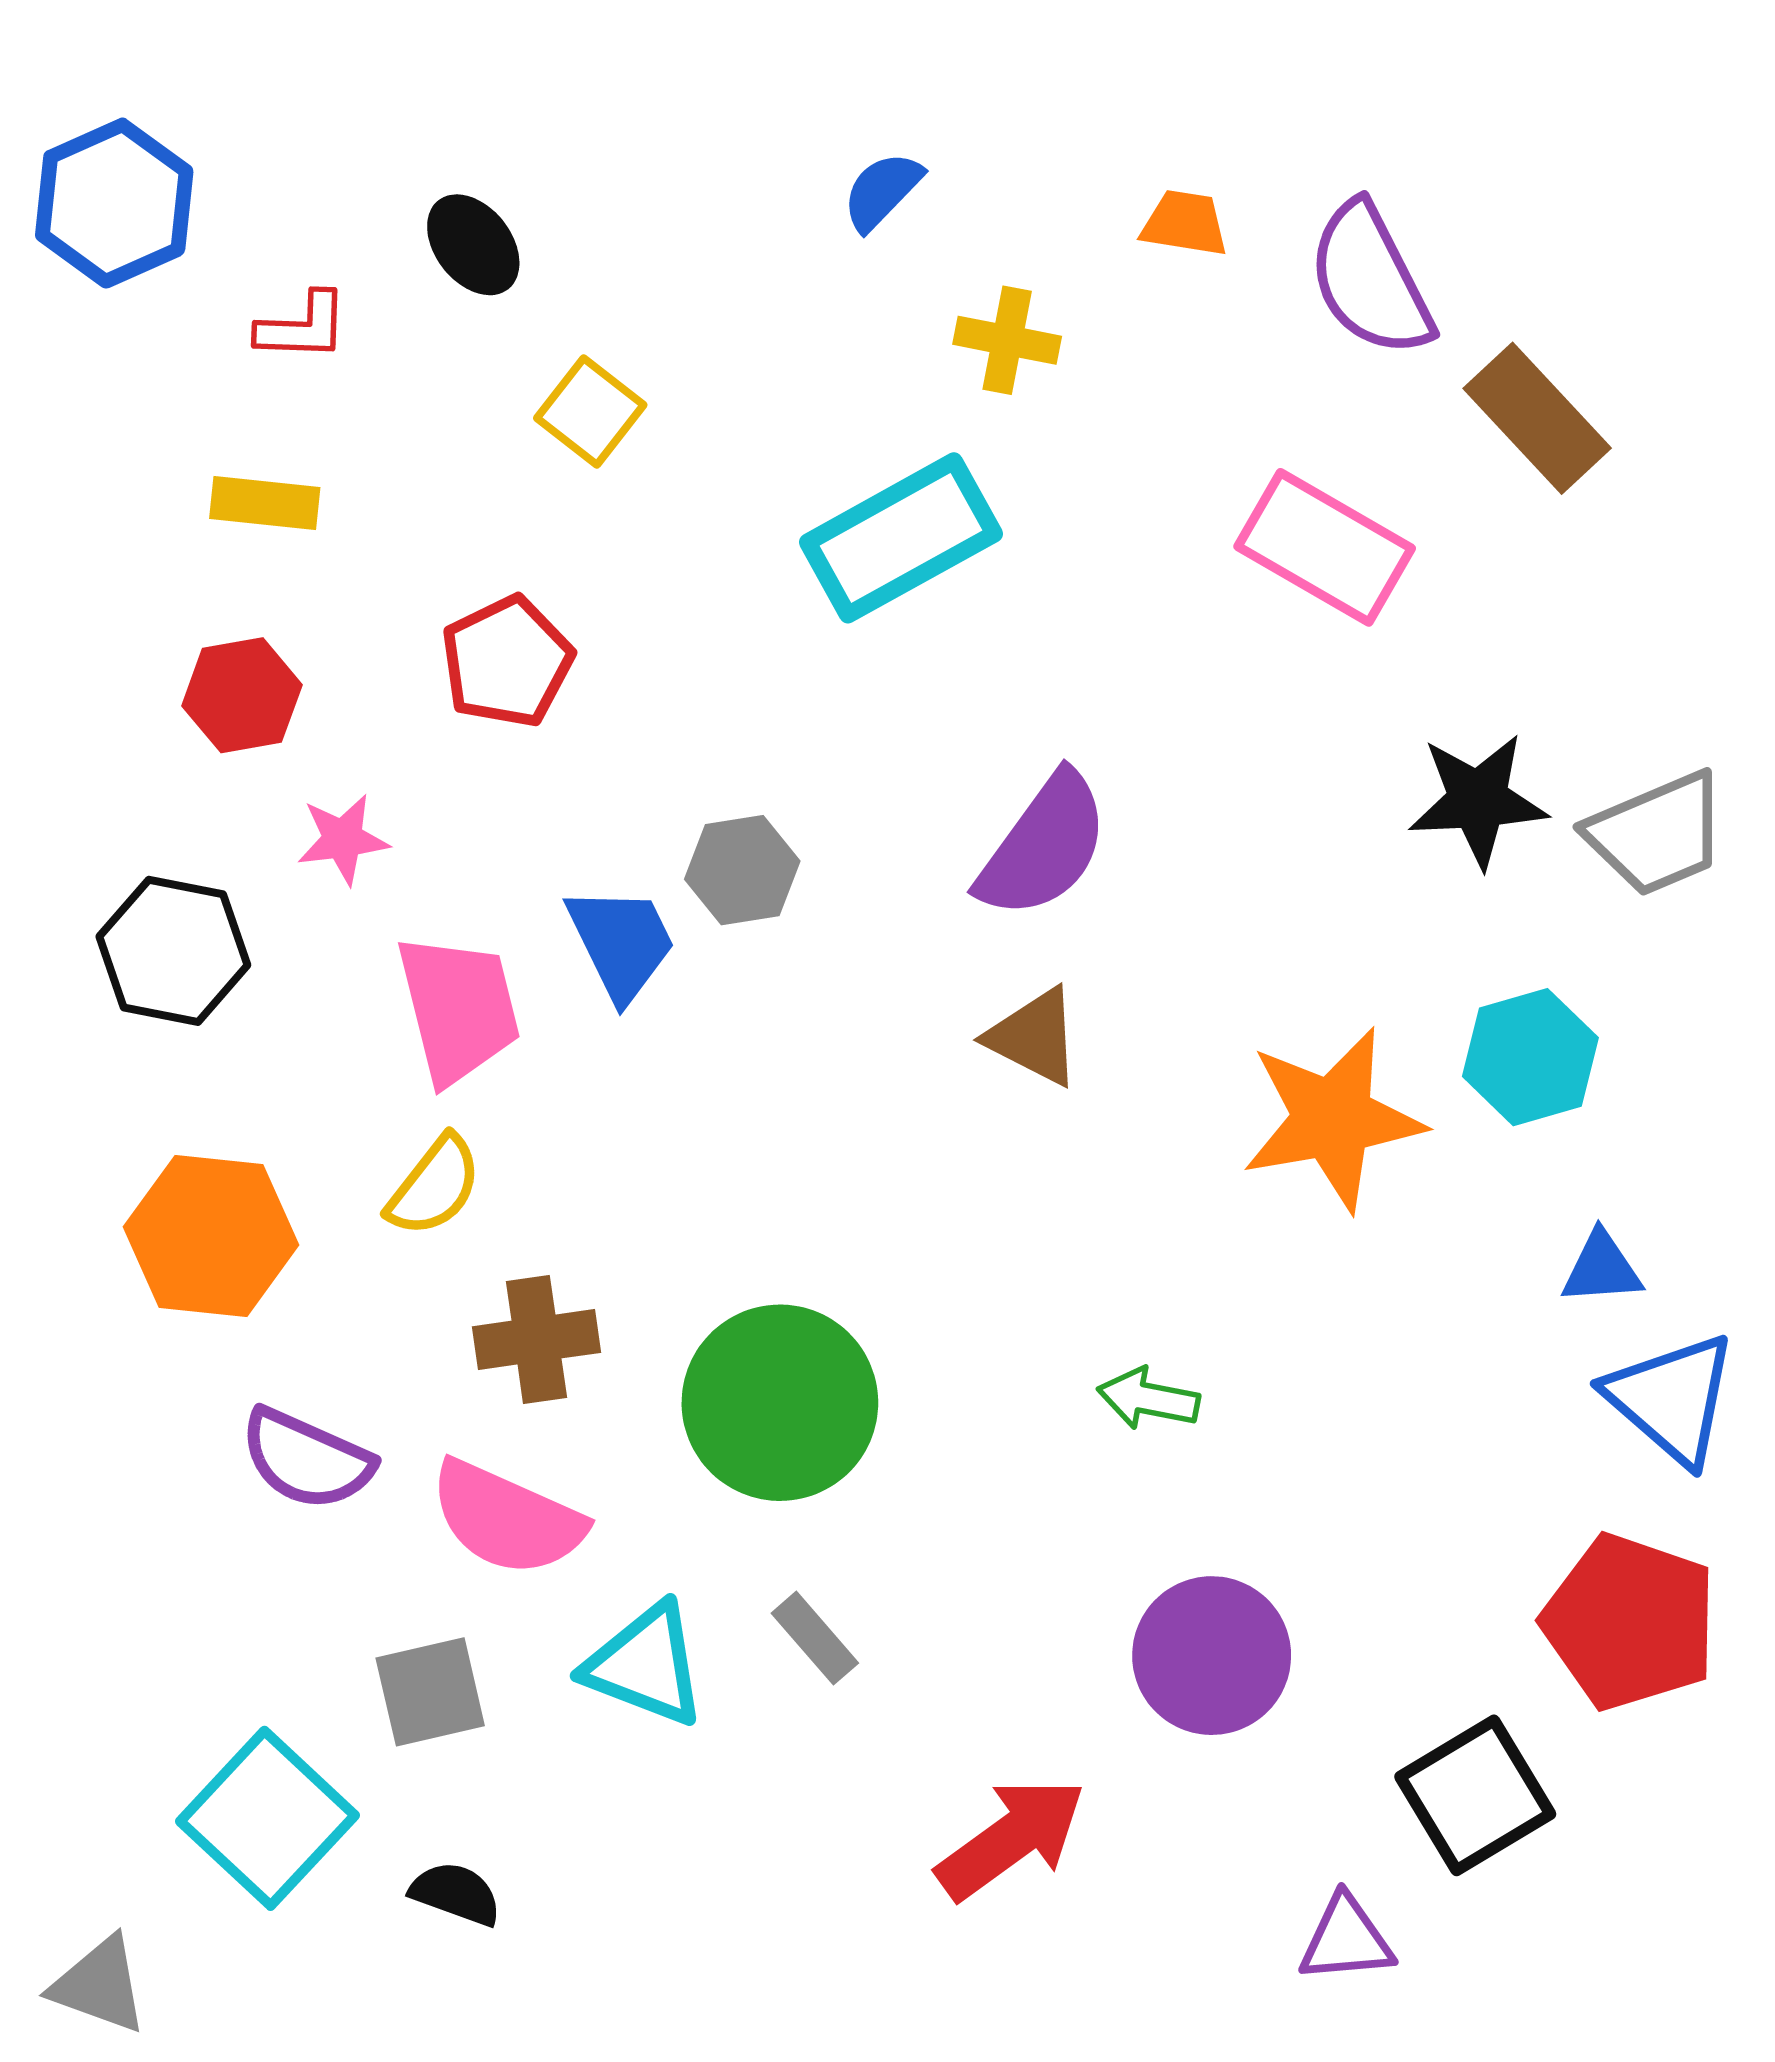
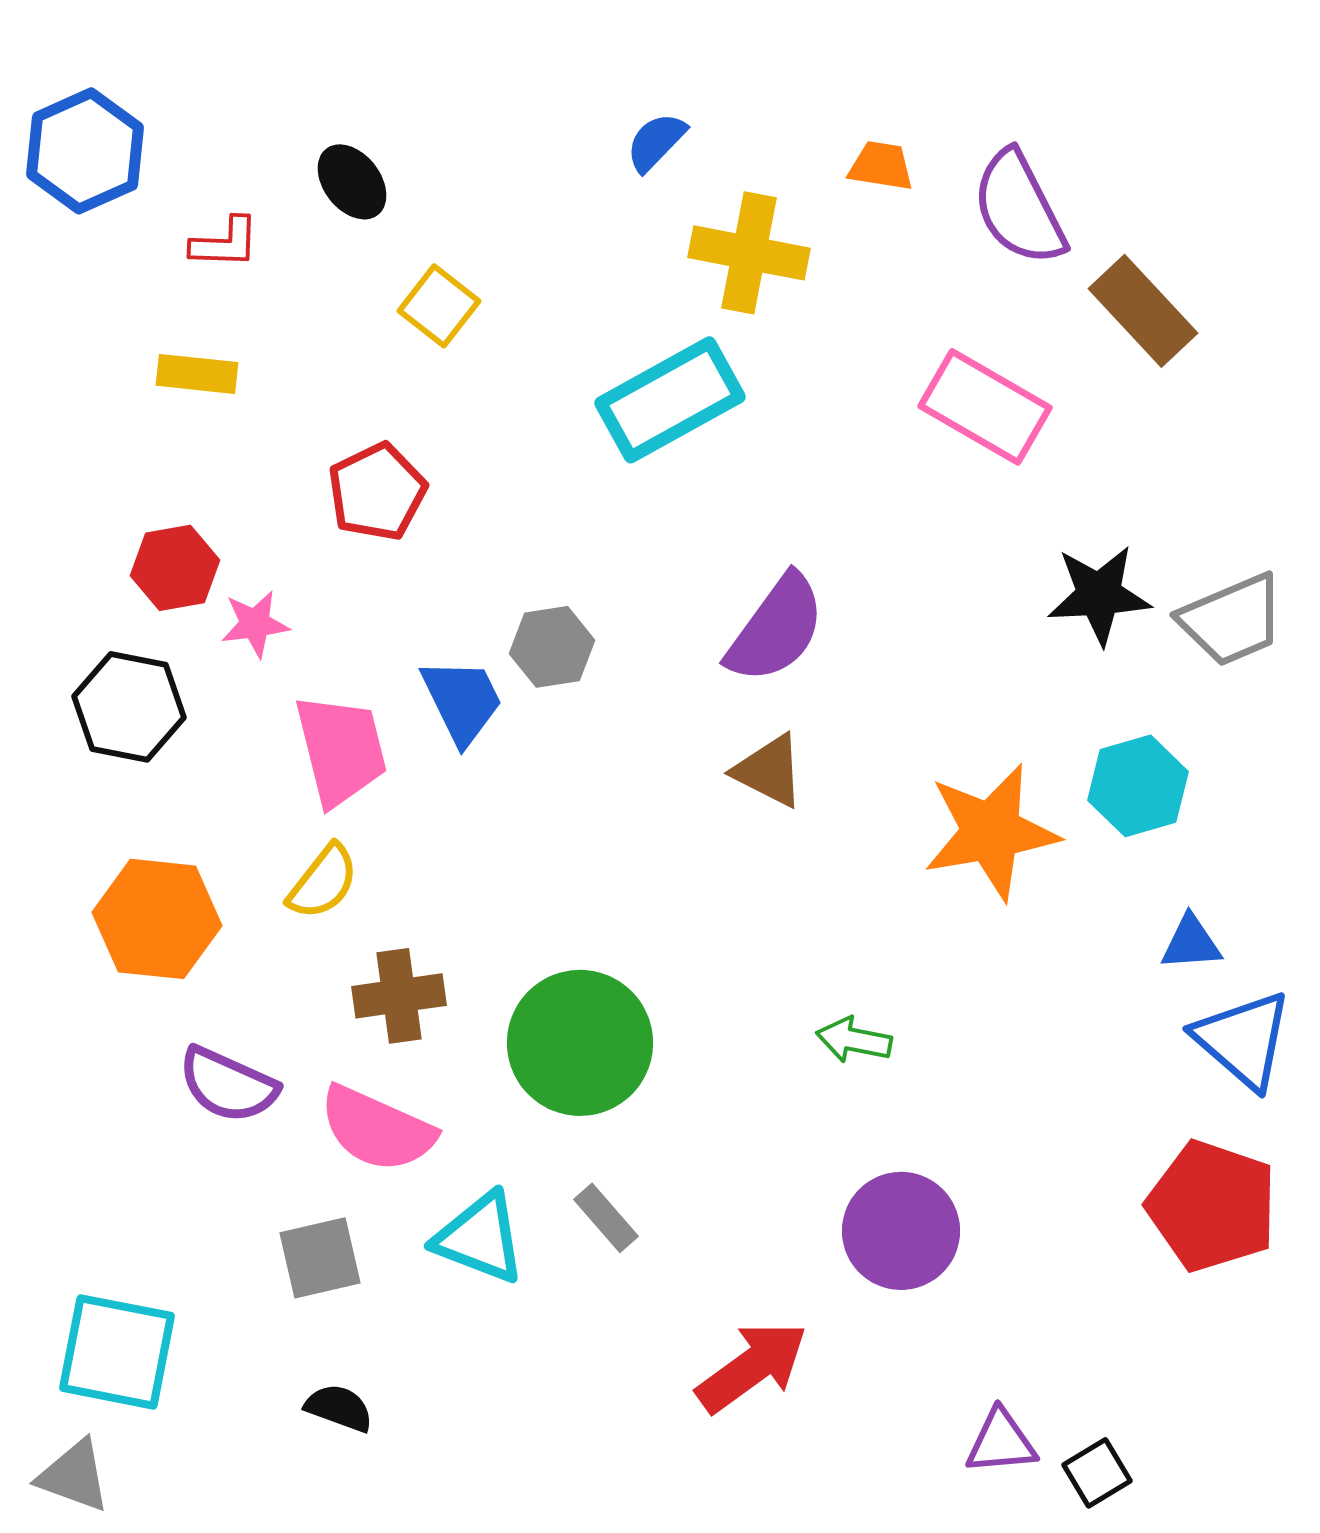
yellow cross: (1007, 340) -> (749, 253), size x1.5
red hexagon: (242, 695) -> (175, 568), moved
black square: (1475, 1795) -> (1097, 1473), moved, size x0.6
cyan square: (268, 1818) -> (117, 1352), moved, turned -32

